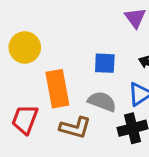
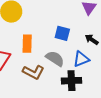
orange rectangle: (57, 89) -> (27, 44), size x0.7

